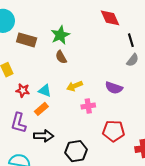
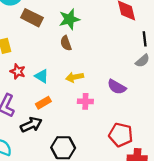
orange rectangle: (41, 109) -> (43, 103), moved
red pentagon: (113, 131) -> (121, 135), moved
black arrow: (44, 136) -> (31, 125), turned -36

